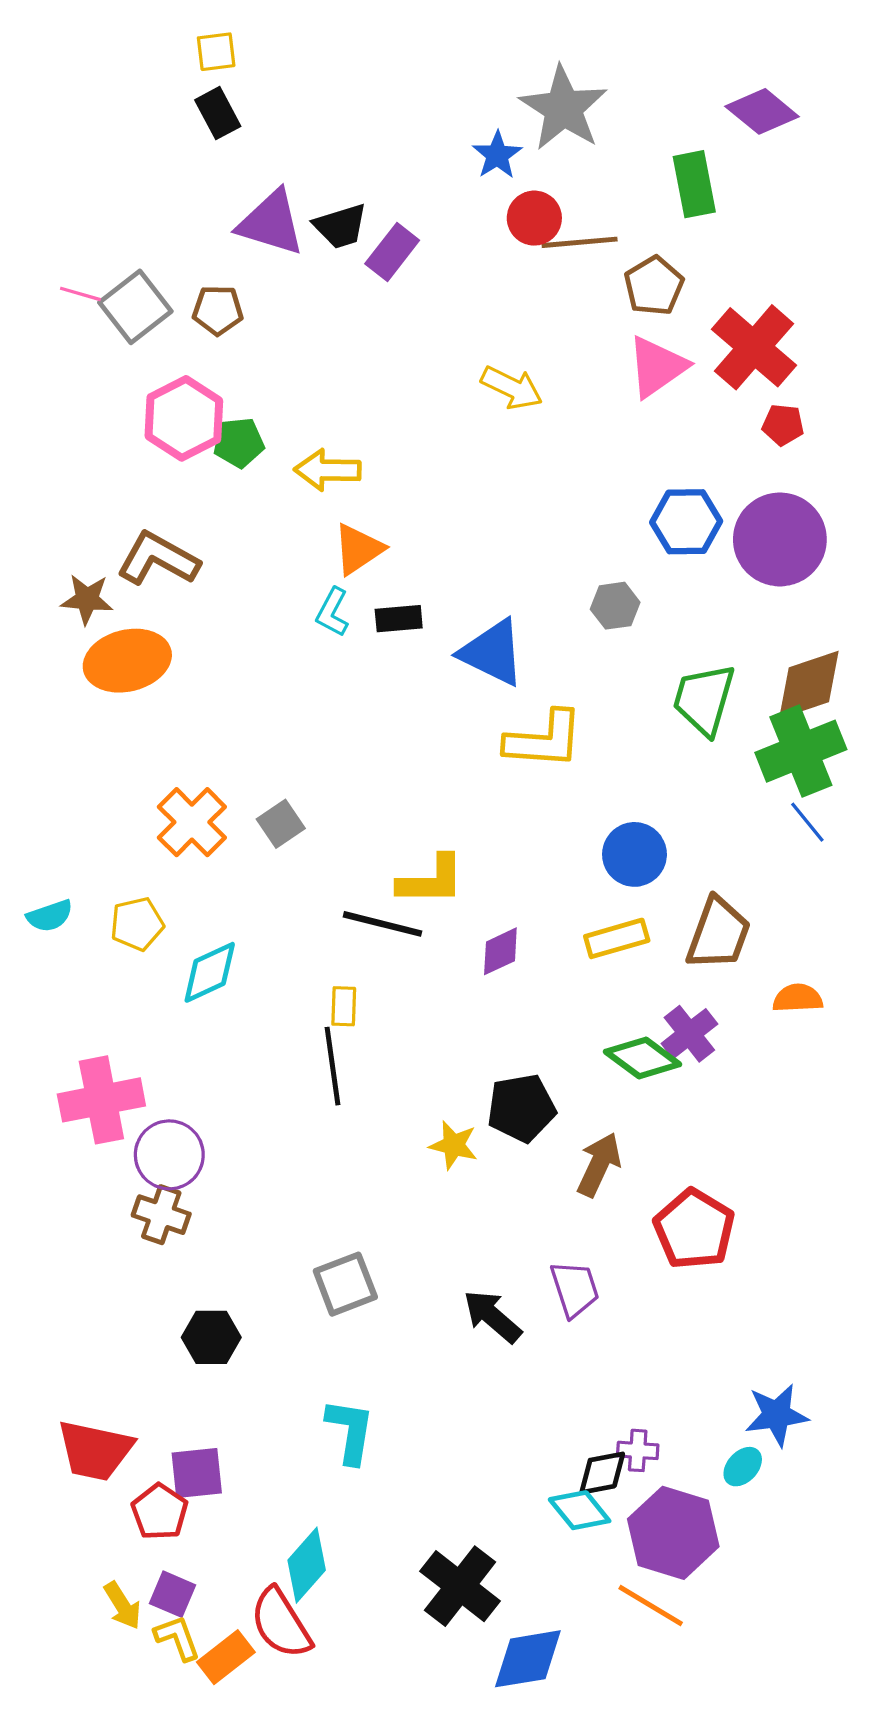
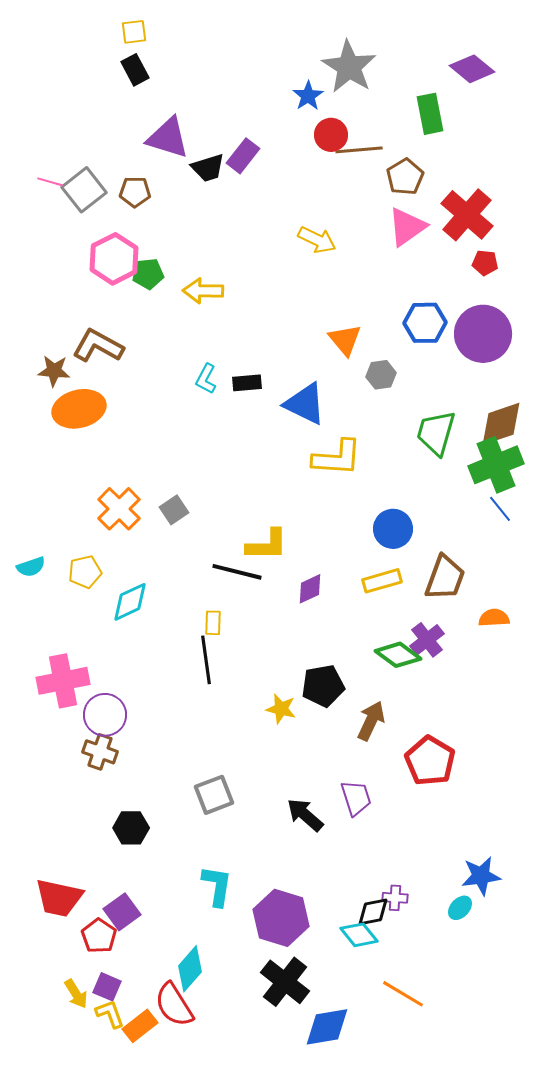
black trapezoid: (341, 226) -> (208, 168), moved
orange triangle: (358, 549) -> (345, 340), moved, turned -36
purple square: (197, 1473) -> (122, 912), turned -30
purple hexagon: (673, 1533) -> (281, 918), moved

